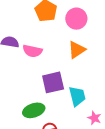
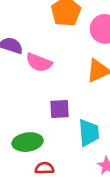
purple square: (53, 82) -> (59, 109), size x0.7

